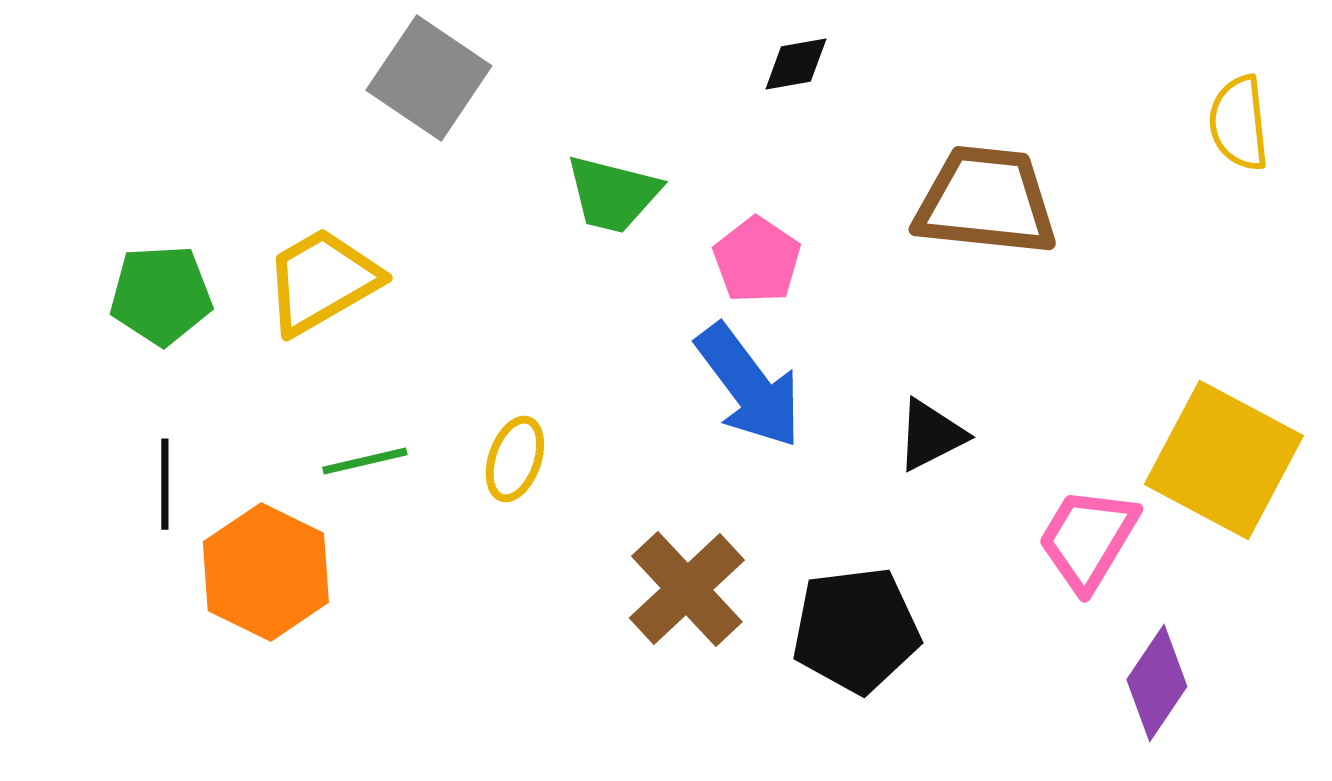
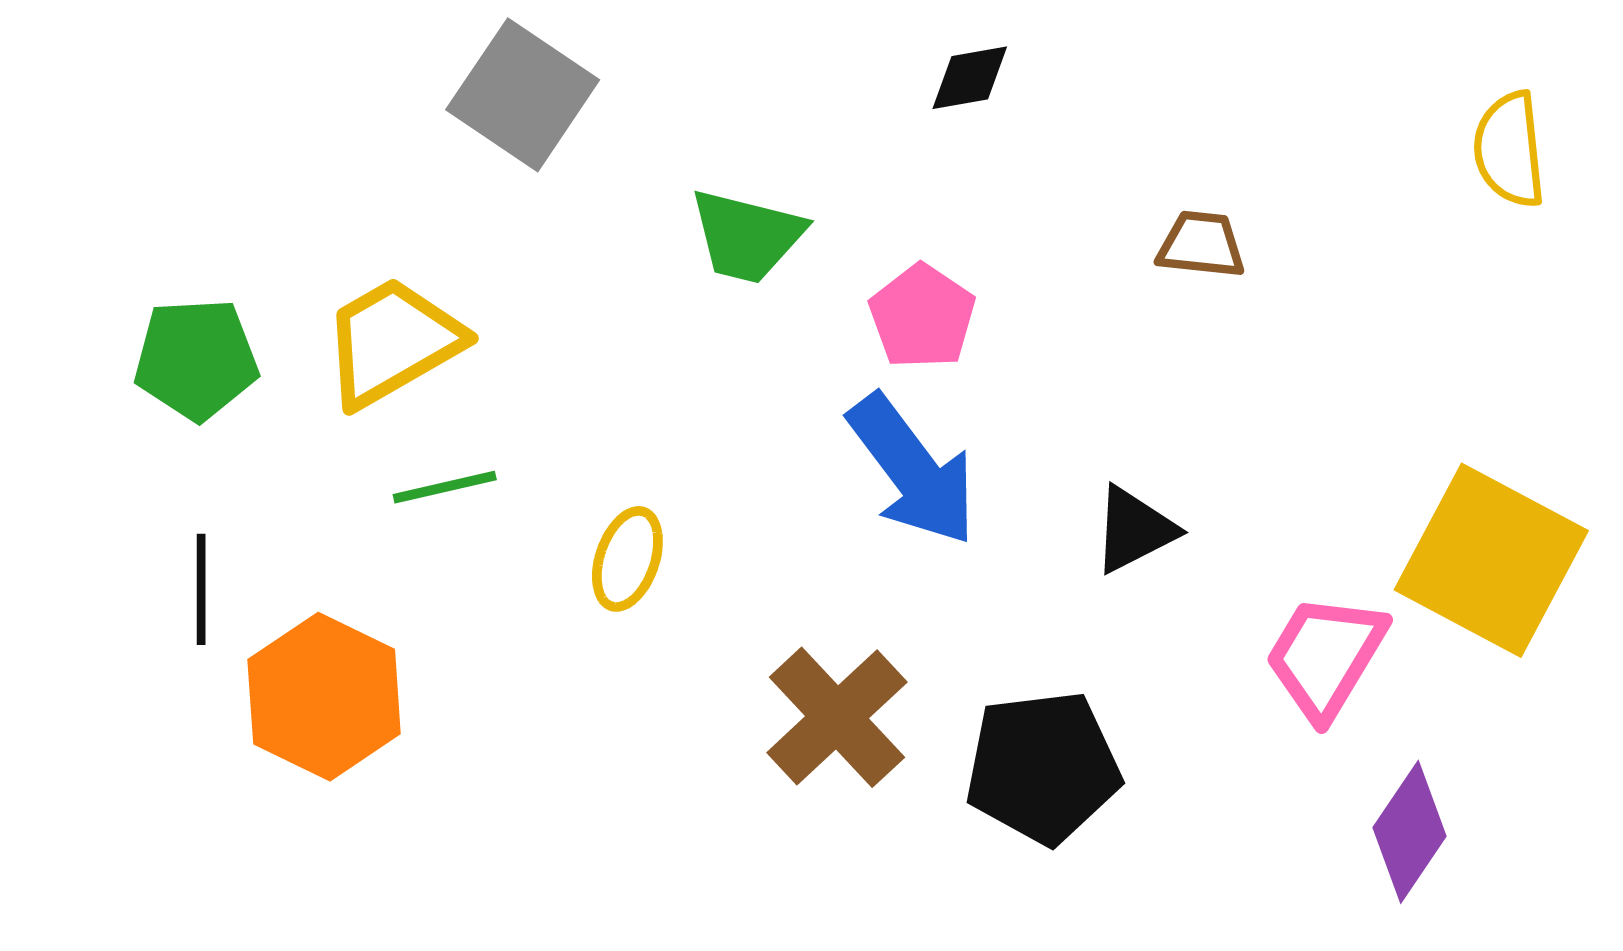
brown trapezoid: (986, 201) -> (1201, 245), size x0.5
green line: (365, 461) -> (445, 487), moved

